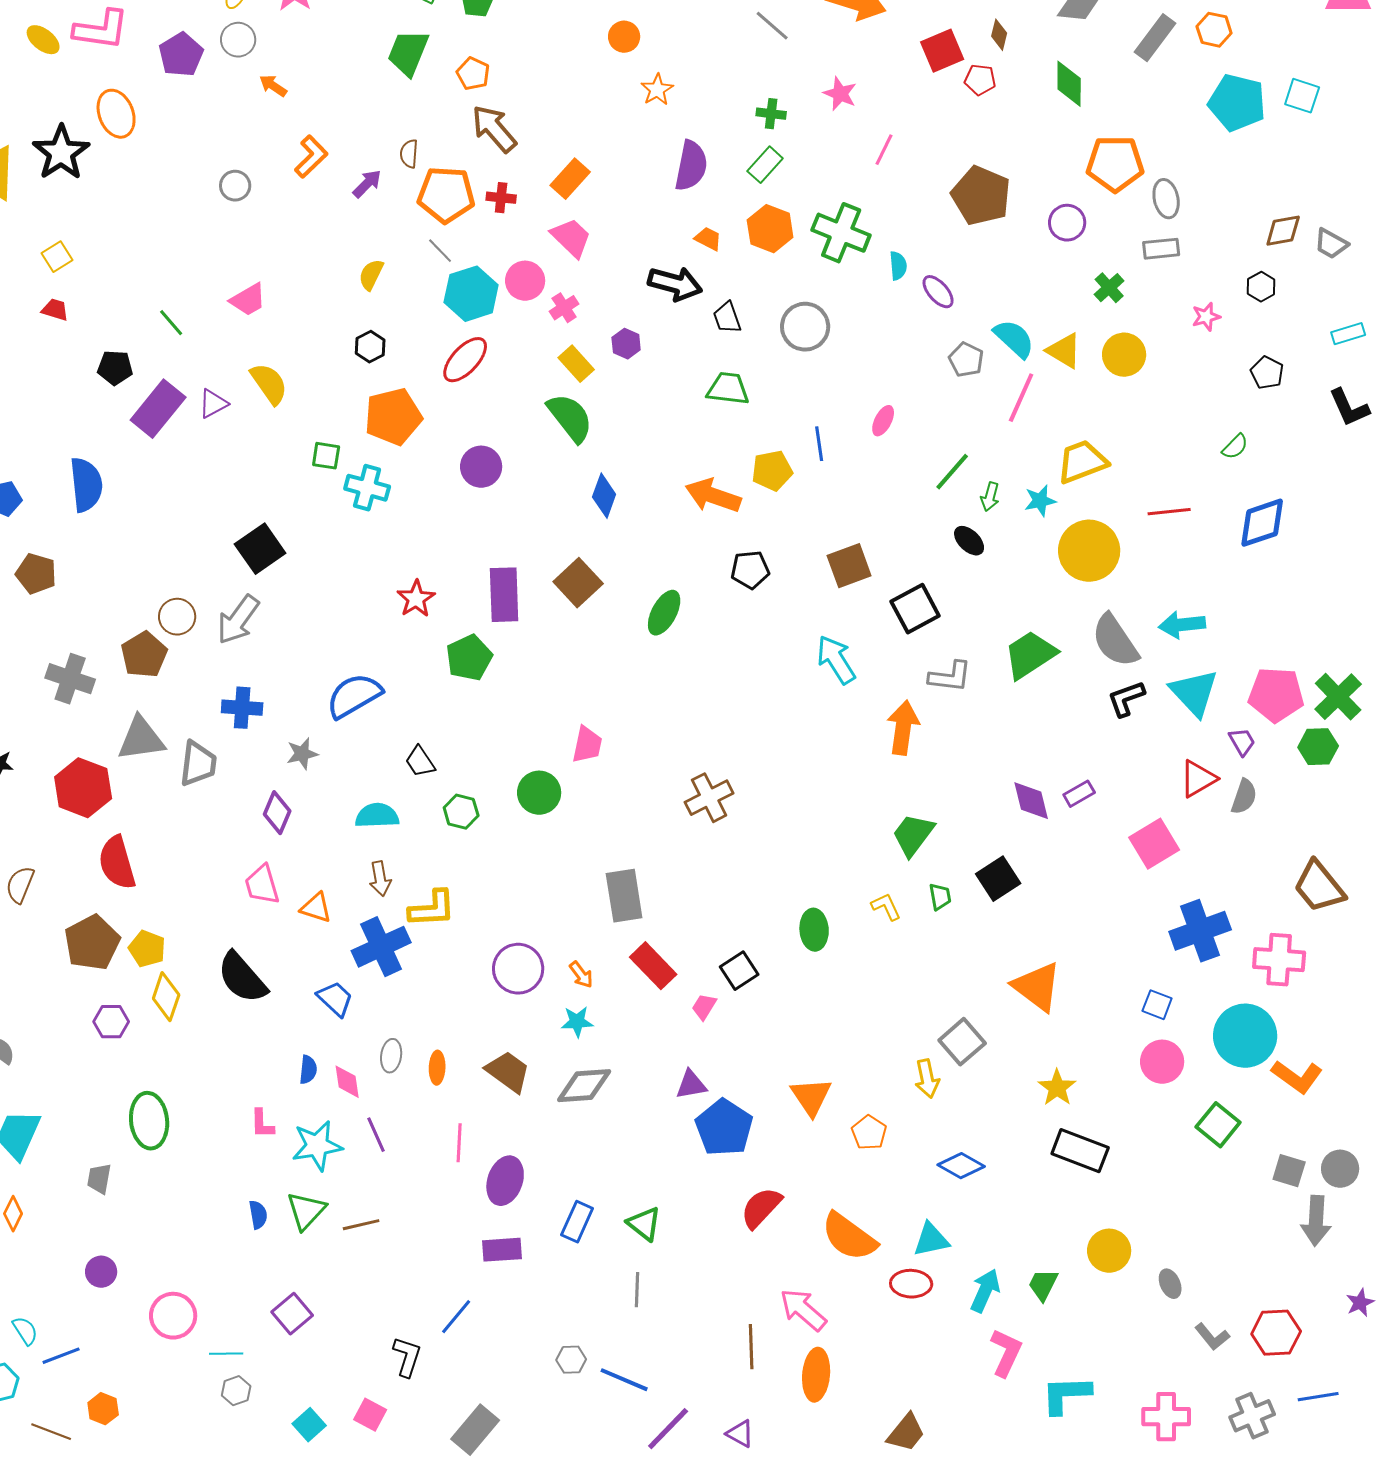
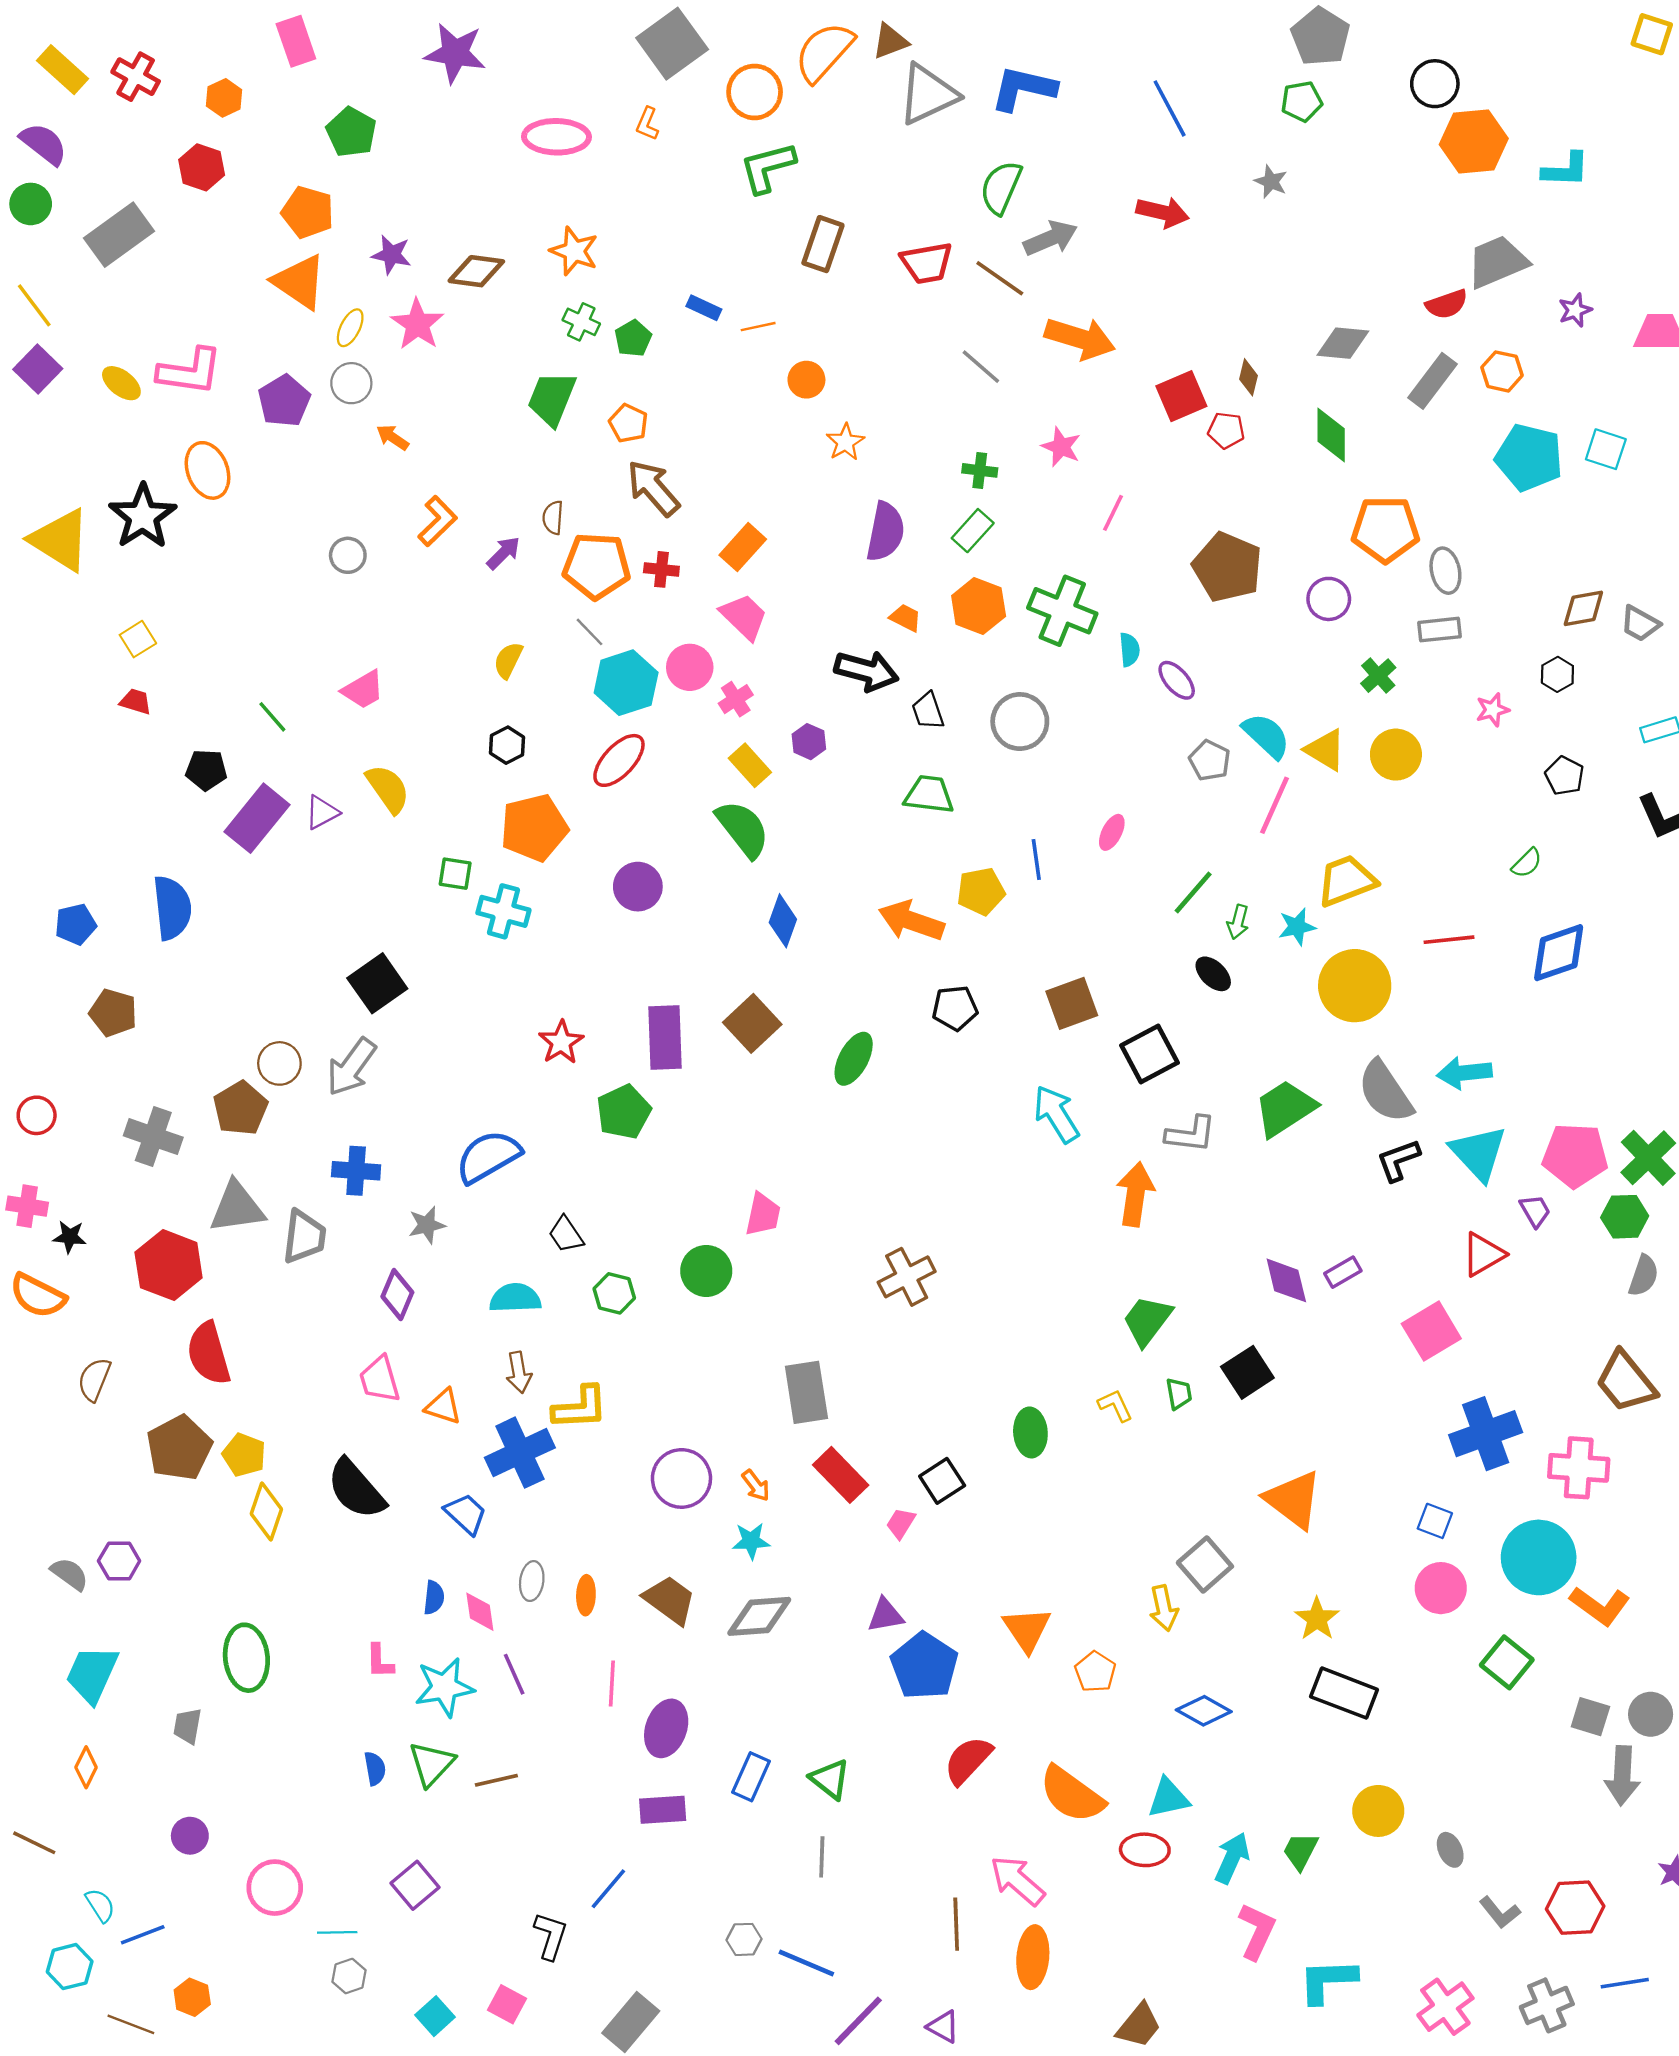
gray semicircle: (1244, 797) -> (1644, 1276), moved
purple hexagon: (111, 1022) -> (119, 1561), moved
pink cross: (1166, 1417) -> (1445, 2007), turned -36

